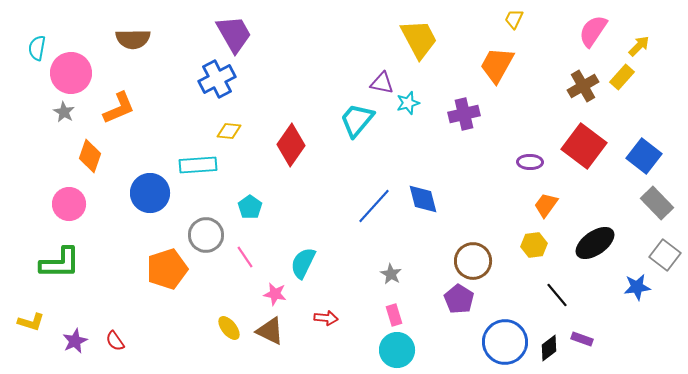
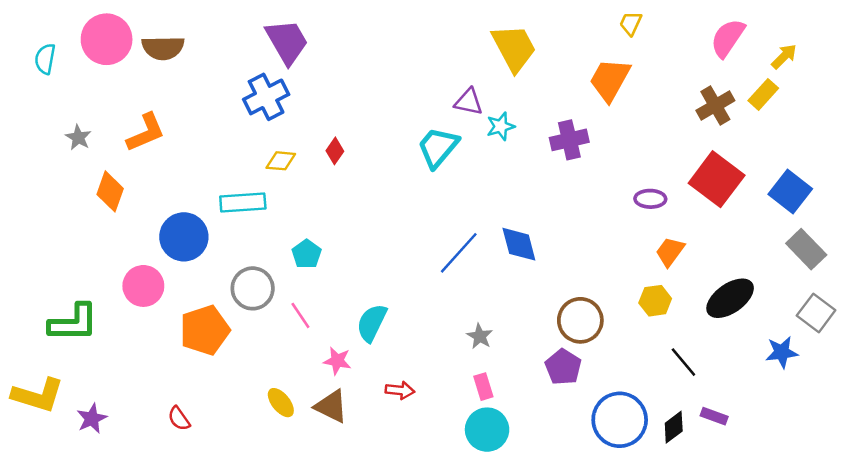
pink circle: (71, 73) -> (107, 39), moved
red diamond: (291, 145) -> (335, 151), moved, size x0.5
pink circle: (69, 204) -> (143, 286), moved
yellow L-shape: (31, 322) -> (38, 395), size x1.6
red semicircle: (115, 341) -> (179, 419), moved

